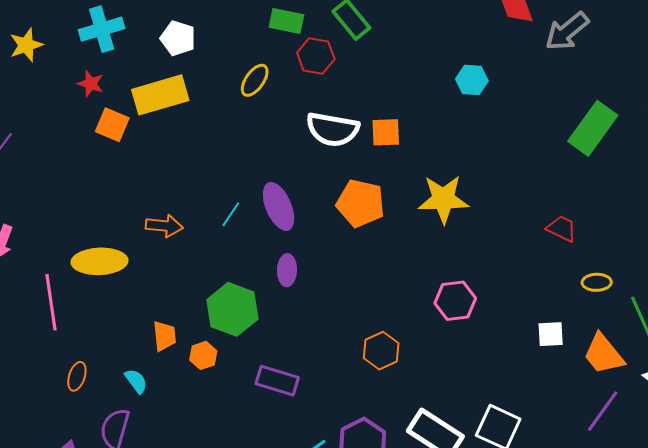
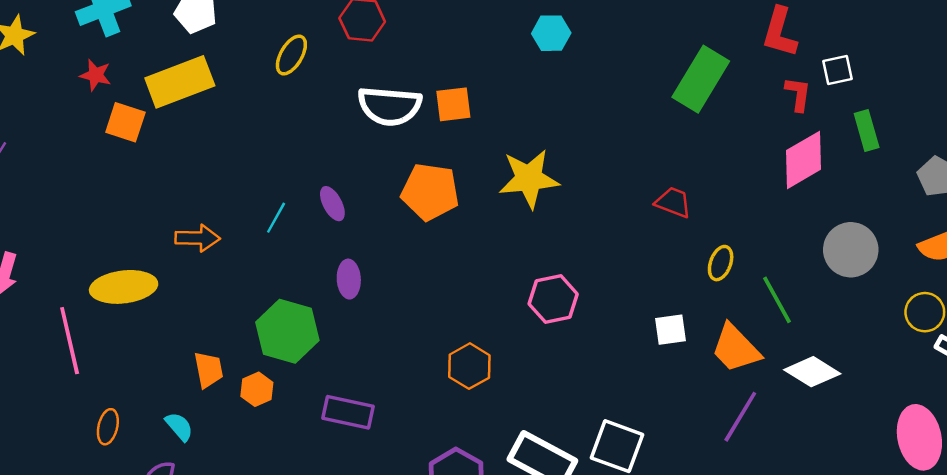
purple ellipse: (279, 206) -> (332, 204), size x0.6
yellow ellipse: (597, 282) -> (721, 263), turned -64

